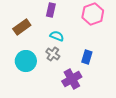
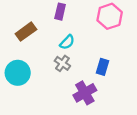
cyan semicircle: (57, 36) -> (67, 42), turned 112
cyan circle: (26, 61) -> (18, 73), moved

